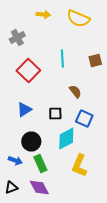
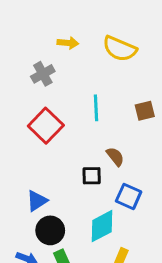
gray cross: (17, 38) -> (43, 74), moved
blue triangle: (24, 110) -> (37, 201), moved
black square: (55, 114) -> (92, 176), moved

